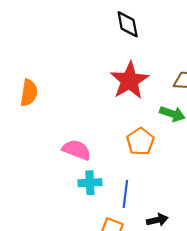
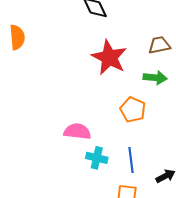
orange semicircle: (29, 93) -> (17, 37), moved
cyan cross: (90, 183) -> (97, 158), turned 30

